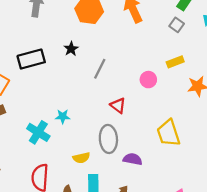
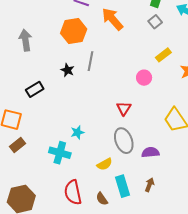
gray square: (177, 25) -> (155, 22), turned 32
black rectangle: (31, 59) -> (35, 89), size x0.7
gray line: (100, 69) -> (91, 61), moved
red triangle: (118, 105) -> (124, 108), turned 42

